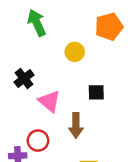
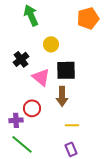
yellow circle: (75, 52) -> (51, 44), moved
black square: (96, 92) -> (66, 70), moved, size x1.5

